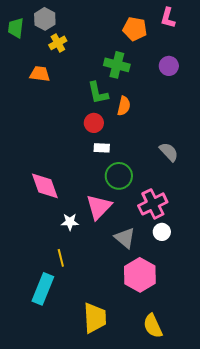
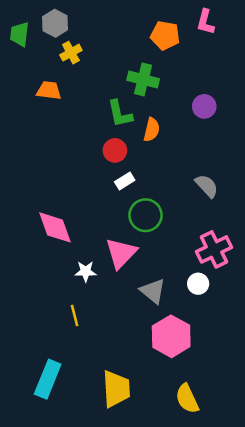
purple circle: (169, 66) -> (204, 106), moved
white rectangle: (102, 148) -> (125, 181), turned -35
pink cross: (153, 204) -> (214, 249), moved
cyan rectangle: (43, 289) -> (48, 379), moved

